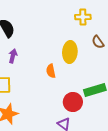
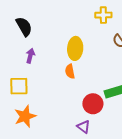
yellow ellipse: (70, 52) -> (75, 48), moved

